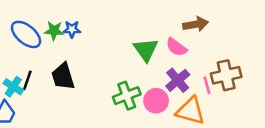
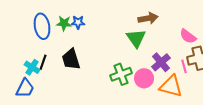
brown arrow: (196, 24) -> (148, 18), moved
blue ellipse: (26, 34) -> (42, 26), turned 40
pink semicircle: (176, 47) -> (188, 36), moved

